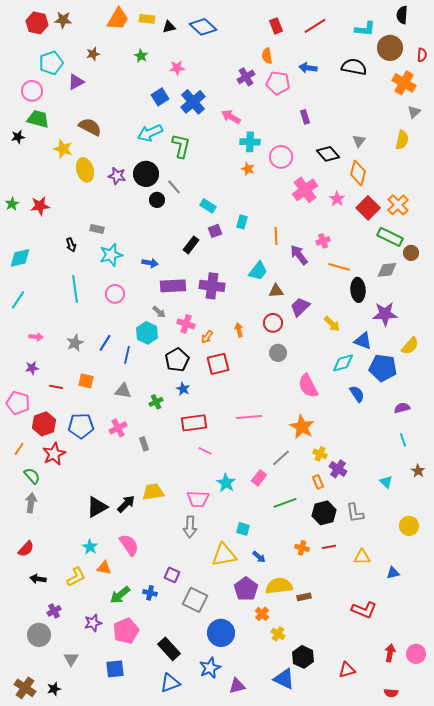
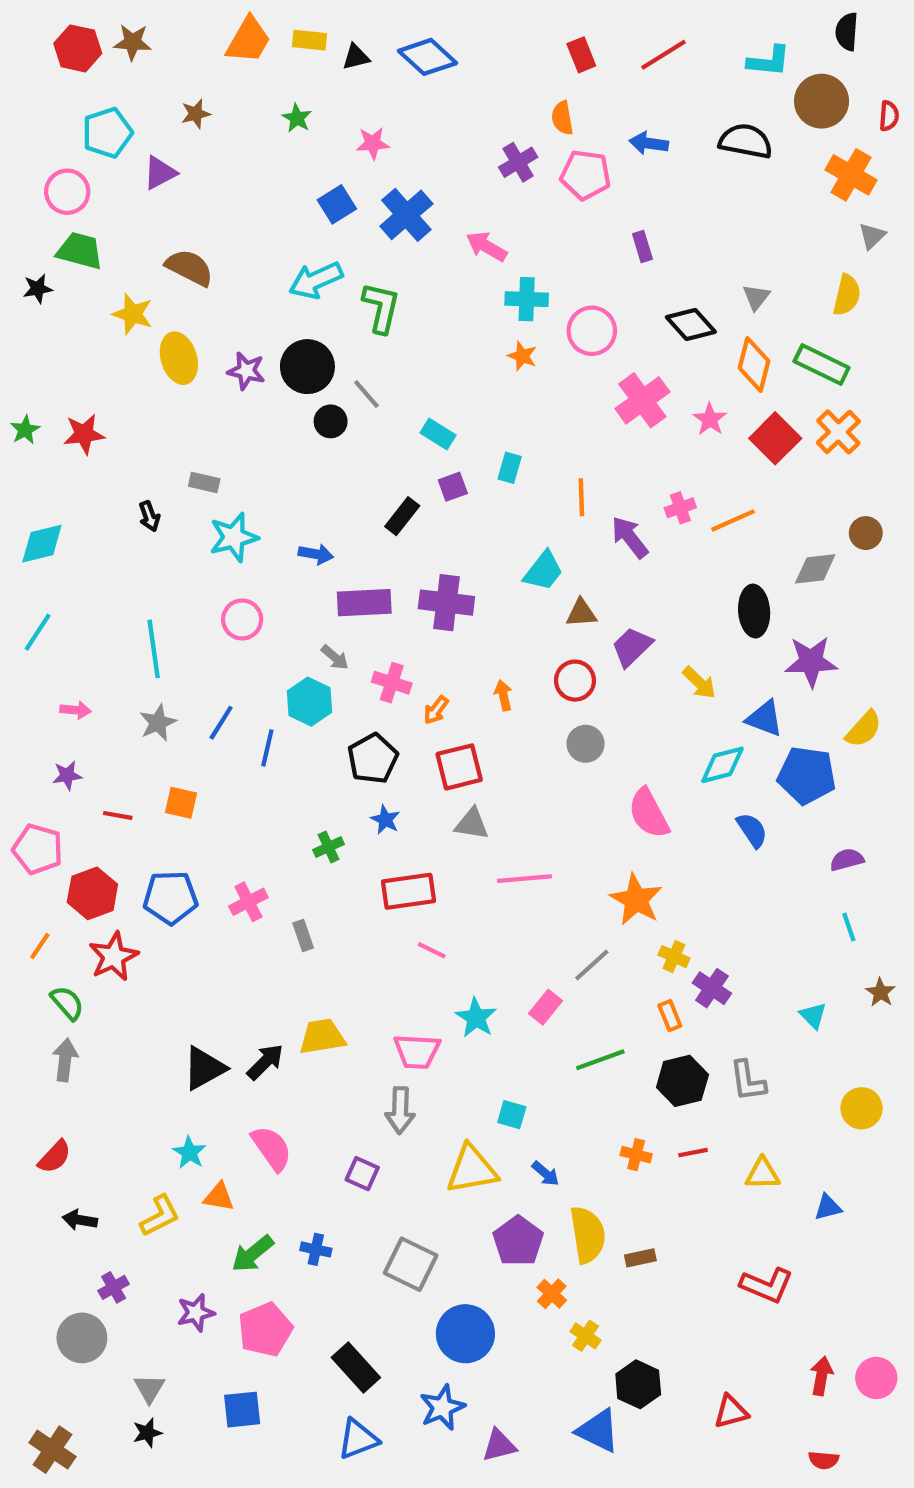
green rectangle: (390, 237) -> (822, 365), moved
orange line: (339, 267) -> (733, 520), moved, turned -40
cyan line: (75, 289) -> (154, 649), moved
gray triangle: (123, 391) -> (472, 824), moved
purple square: (172, 575) -> (362, 1174), moved
yellow semicircle: (279, 586) -> (588, 1235), turned 88
black star: (54, 689) -> (147, 1433), moved

